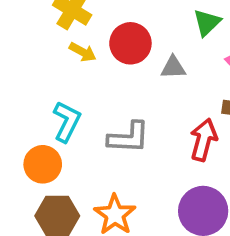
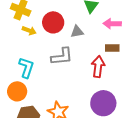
gray L-shape: (129, 138) -> (62, 56), moved

